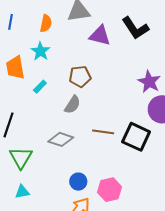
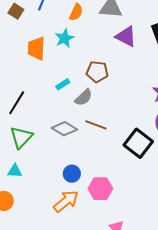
cyan rectangle: (40, 87) -> (63, 84), moved
brown line: (103, 132) -> (96, 125), moved

